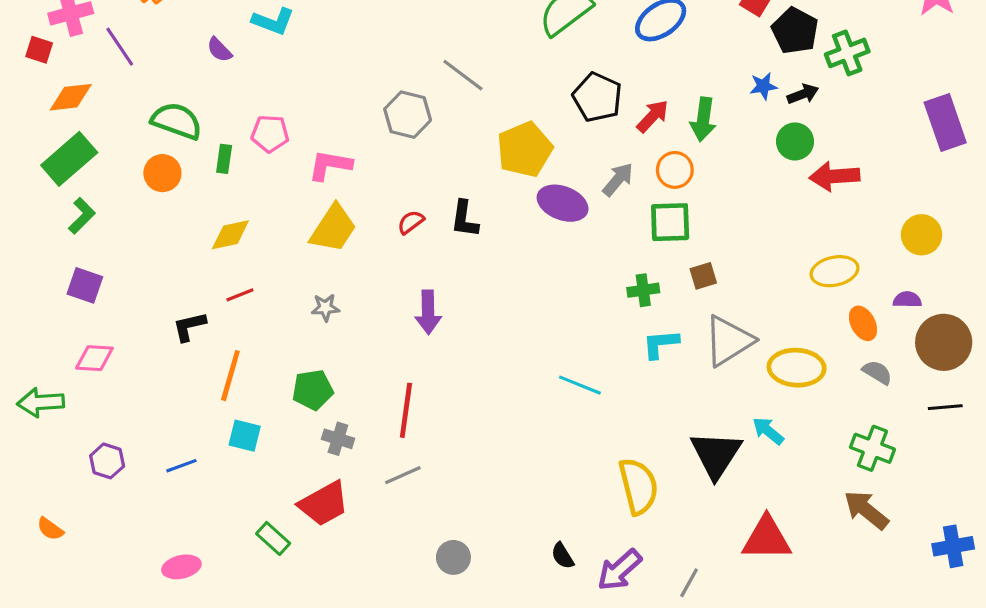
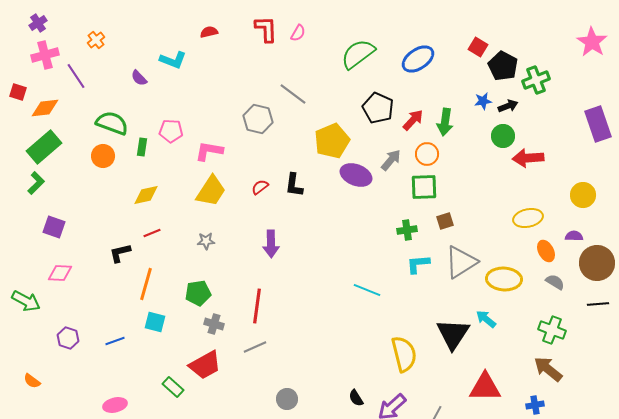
red square: (39, 50) -> (18, 92), moved
green L-shape: (82, 216) -> (36, 183), moved
green arrow: (41, 402) -> (26, 301), turned -148
blue cross: (953, 546) -> (535, 405), moved, size x0.7

